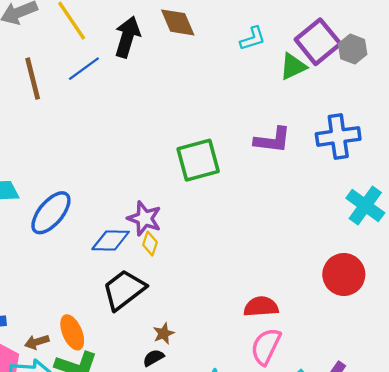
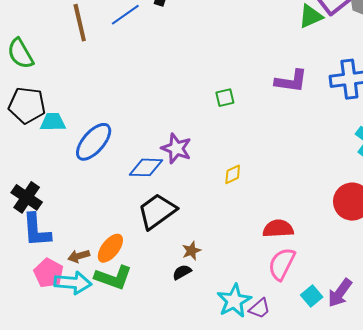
green square: (198, 160) -> (225, 98), size x0.5
yellow diamond: (150, 244) -> (233, 174), moved, turned 45
orange ellipse: (72, 332) -> (110, 248), turned 60

